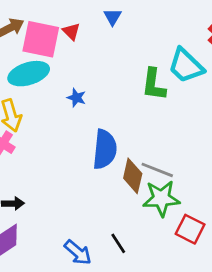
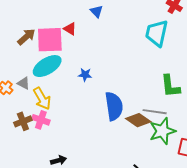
cyan trapezoid: (186, 66) -> (157, 33), turned 72
green L-shape: (154, 84) -> (170, 86), moved
brown diamond: (133, 176) -> (138, 120), turned -55

